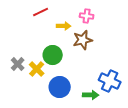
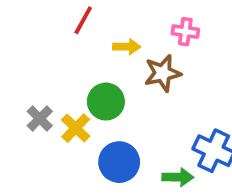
red line: (41, 12) -> (83, 20), turned -35
pink cross: (87, 16) -> (185, 32), moved

